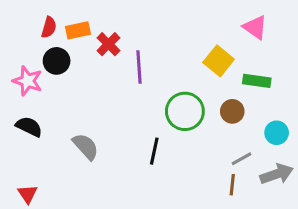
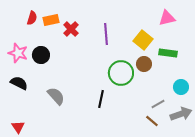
pink triangle: (255, 27) -> (167, 18), turned -48
black circle: (57, 61) -> (41, 55), moved
purple line: (139, 67) -> (106, 34), moved
brown circle: (232, 111) -> (144, 64), moved
brown line: (232, 185) -> (152, 121), turned -56

